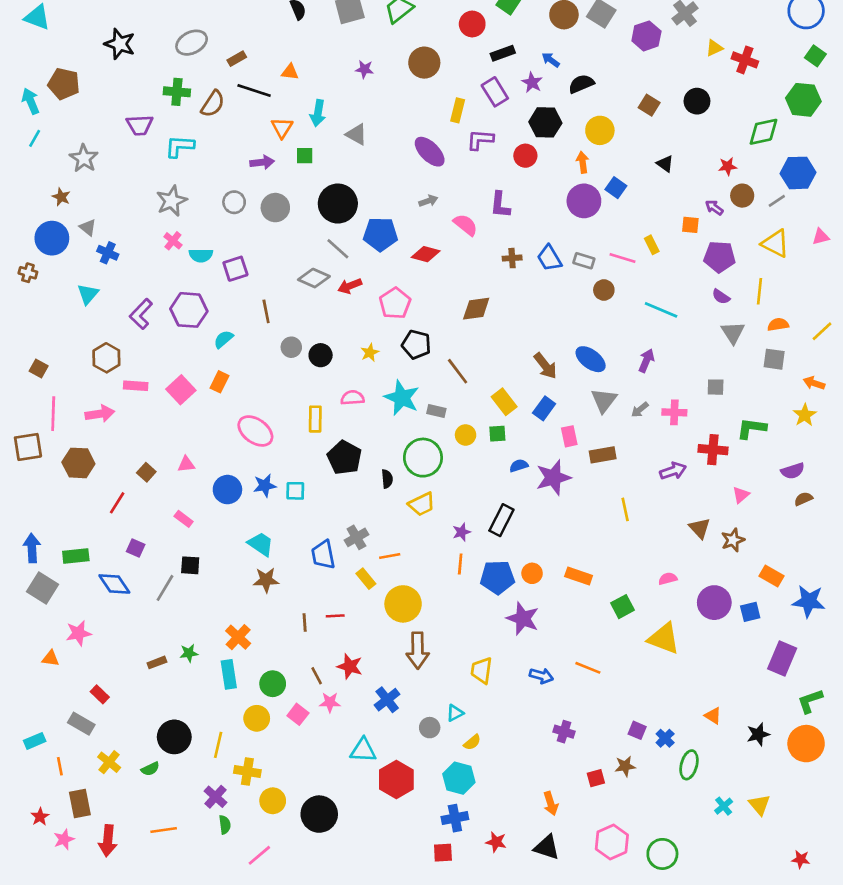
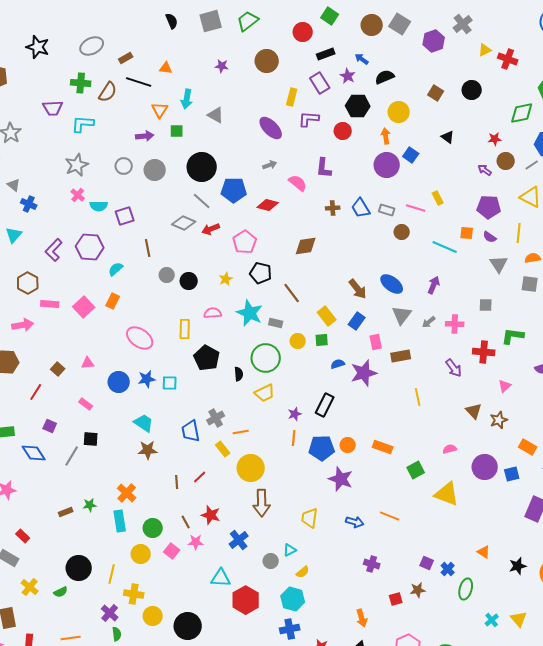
orange square: (690, 225) -> (467, 233), moved
purple arrow: (673, 471) -> (454, 368), turned 72
red line: (335, 616) -> (200, 477), turned -40

